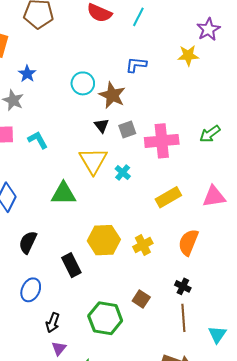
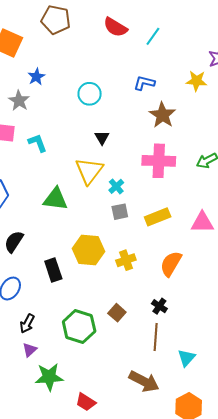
brown star: (112, 95) -> (162, 115), moved
gray square: (127, 130) -> (120, 212), moved

